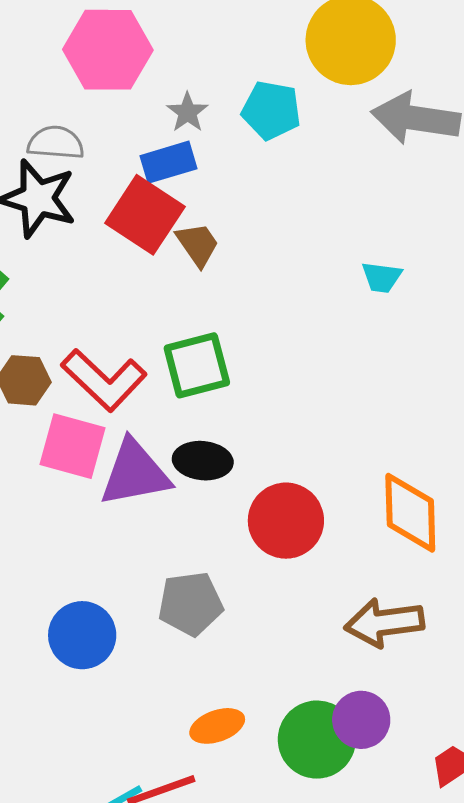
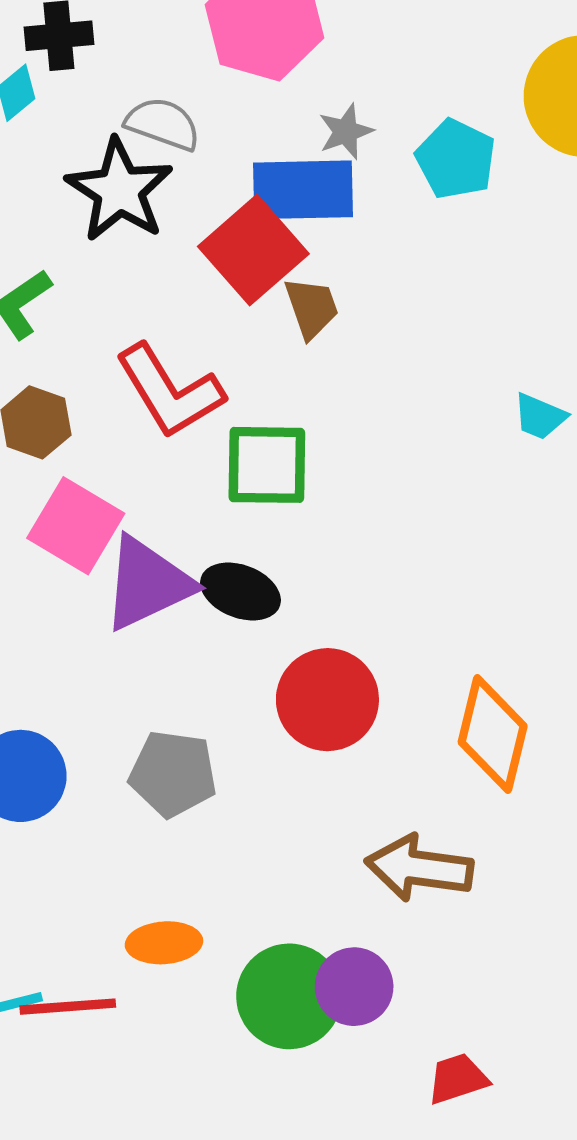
blue rectangle: (168, 162) -> (303, 190), size x1.4
red L-shape: (104, 380) -> (170, 391), moved
purple triangle: (135, 473) -> (147, 583), turned -30

